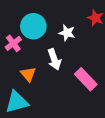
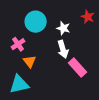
pink cross: (13, 43) -> (18, 44), moved
white arrow: (54, 59) -> (63, 49), moved

